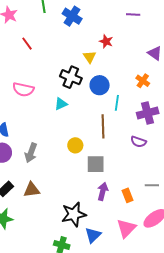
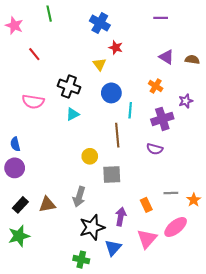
purple line: (133, 14) -> (161, 18), moved
blue cross: (72, 16) -> (100, 23), moved
black cross: (71, 77) -> (69, 86), moved
gray arrow: (31, 153) -> (79, 197), moved
purple arrow: (103, 191) -> (121, 217), moved

